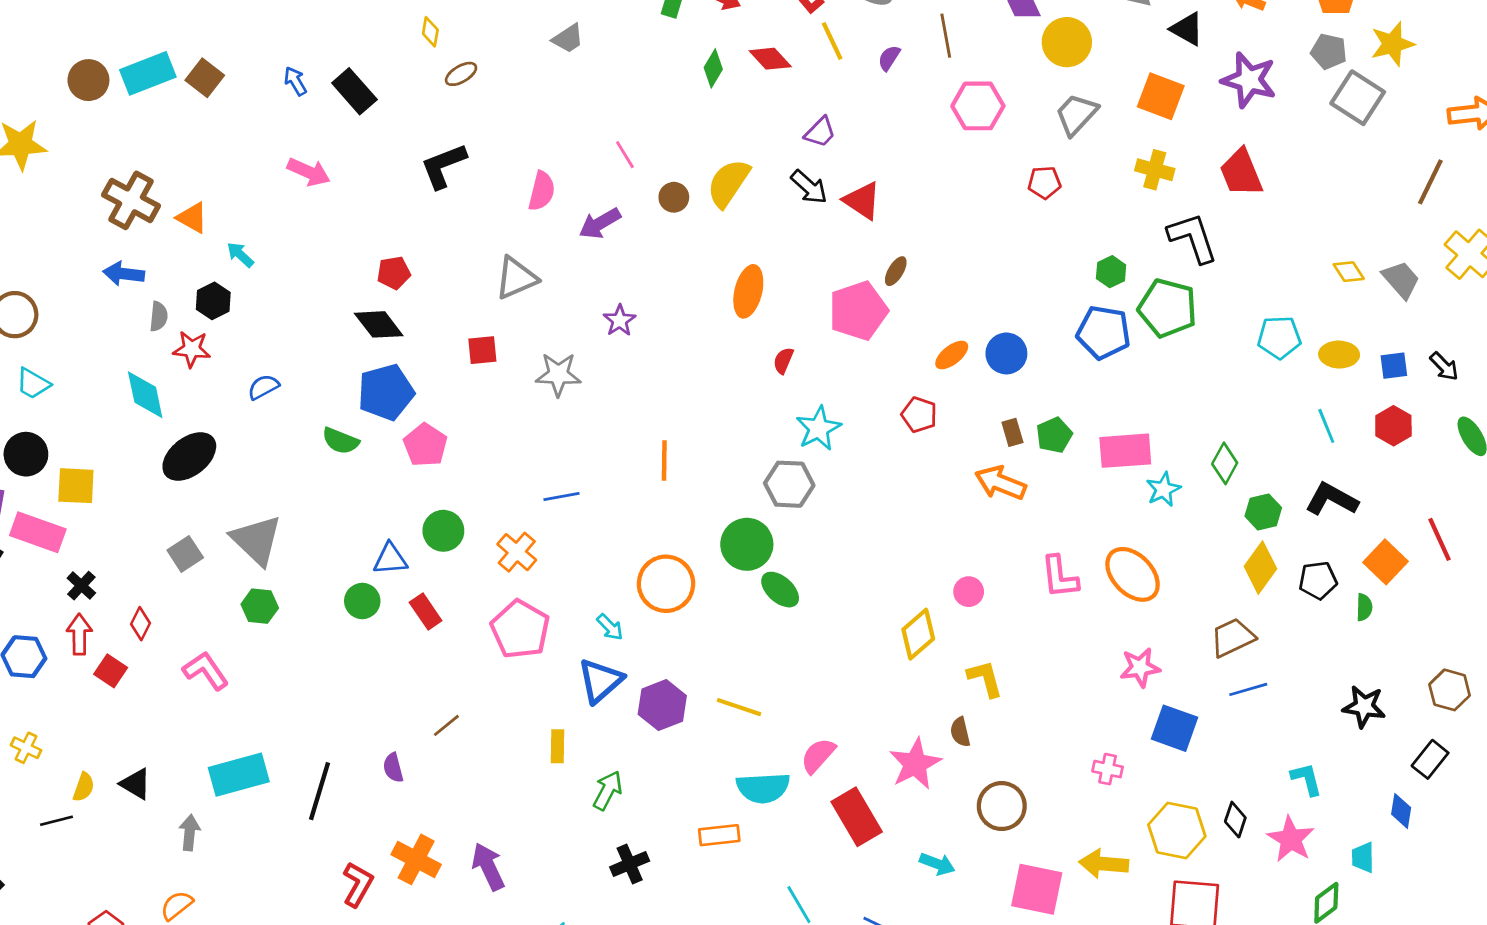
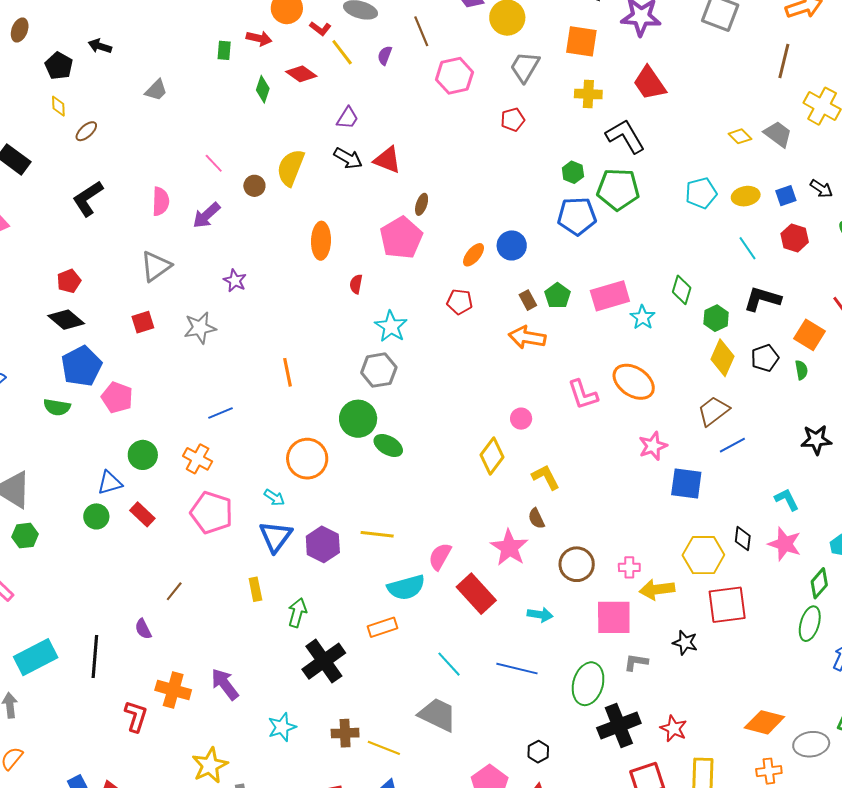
pink cross: (1108, 769) -> (629, 567), moved
black cross: (630, 864) -> (324, 661), size x1.6

